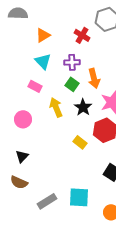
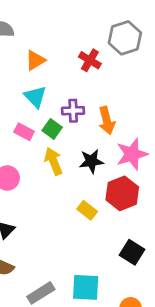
purple cross: (72, 62) -> (73, 111), moved
green square: (72, 84) -> (52, 129), moved
black star: (83, 107) -> (91, 161), turned 30

